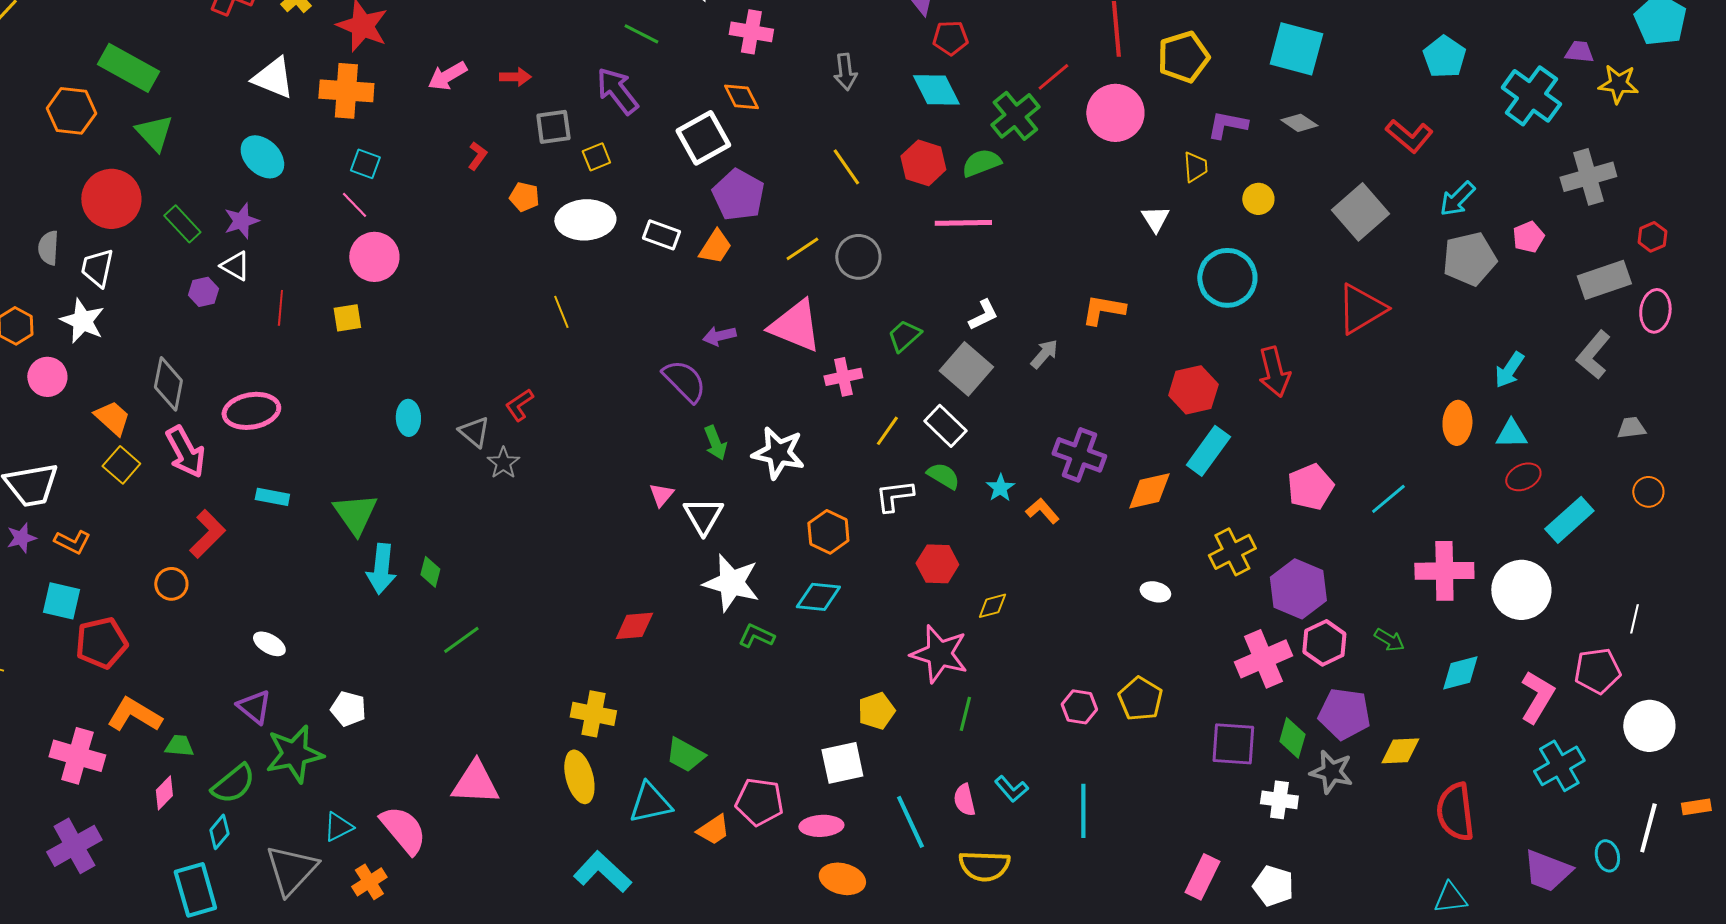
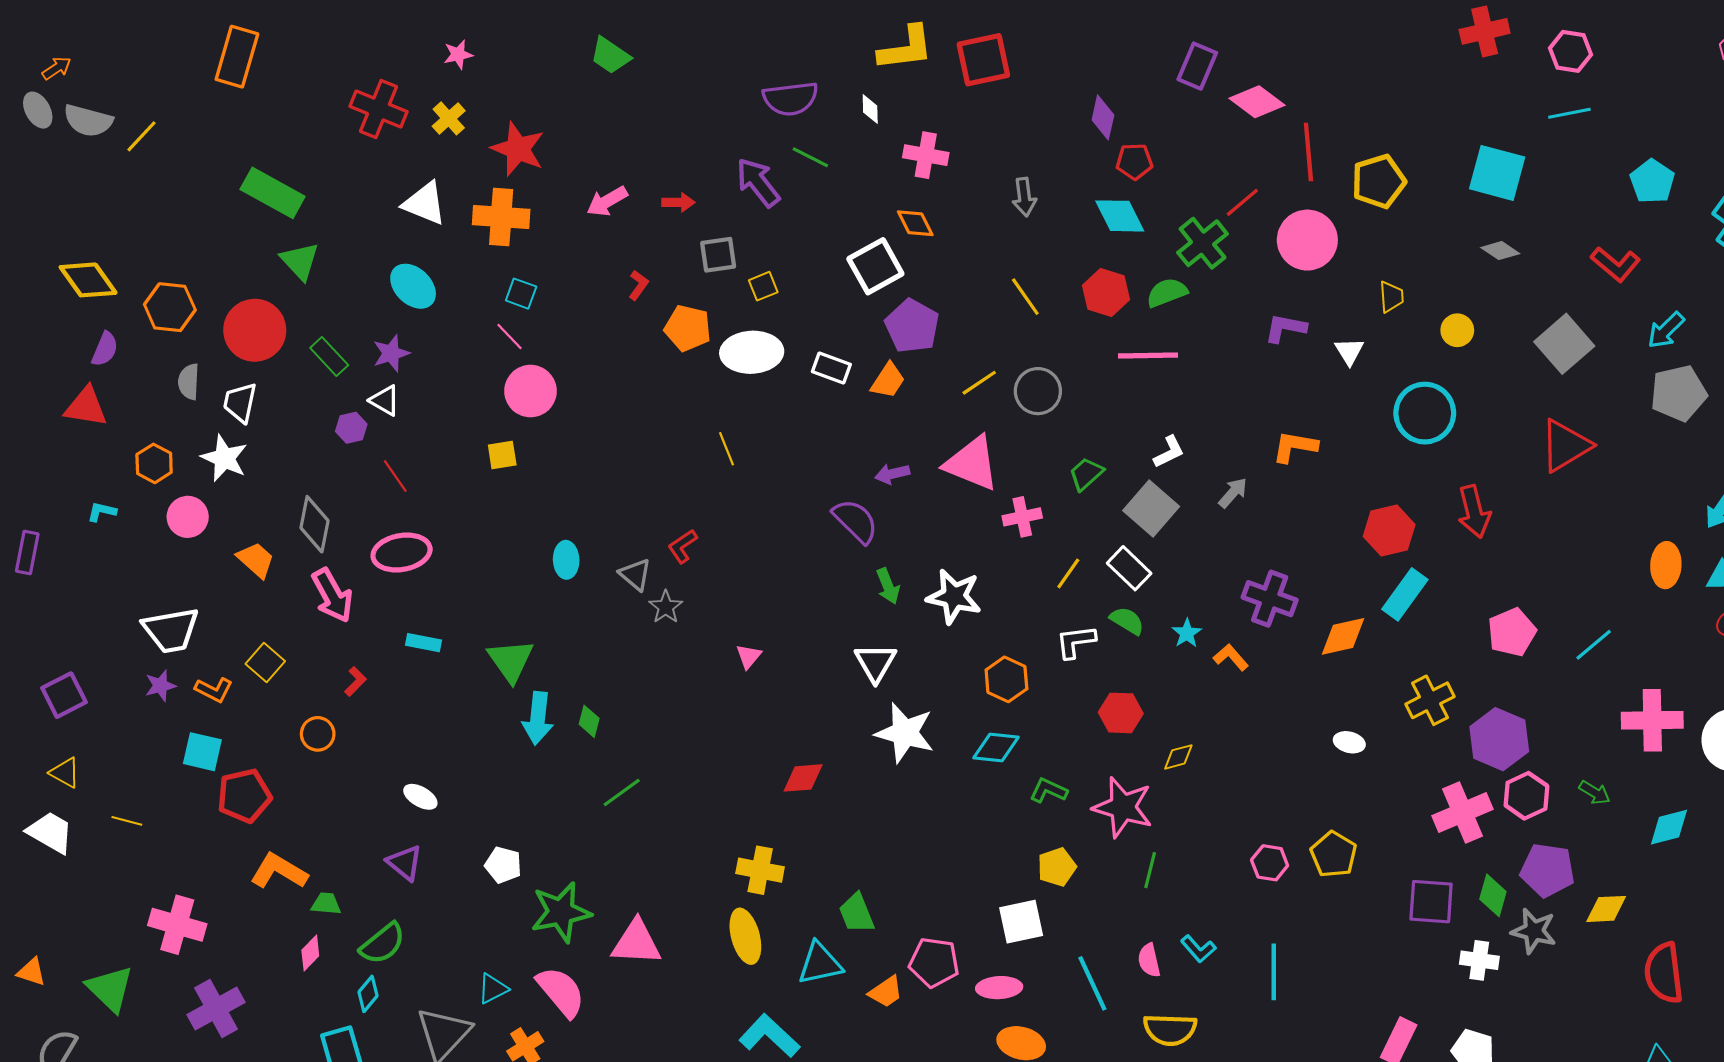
purple arrow: (617, 91) -> (758, 182), moved
orange hexagon: (71, 111) -> (170, 307), moved
purple L-shape: (1227, 125) -> (1285, 328), moved
orange pentagon: (524, 197) -> (688, 328), size x1.5
red line: (280, 308) -> (395, 476), moved, turned -40
yellow square: (121, 465) -> (265, 663), moved
pink triangle: (661, 495) -> (749, 656), moved
red L-shape: (207, 534) -> (355, 681), size x0.6
green L-shape: (756, 636) -> (1048, 790), moved
green star: (294, 754) -> (561, 912), moved
green trapezoid: (685, 755) -> (857, 913), turned 39
pink cross: (77, 756) -> (177, 925), moved

